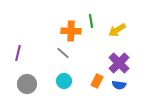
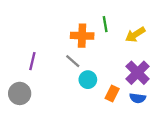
purple line: (18, 53) -> (32, 61), moved
cyan circle: (64, 81) -> (88, 80), moved
gray circle: (27, 84) -> (20, 93), moved

